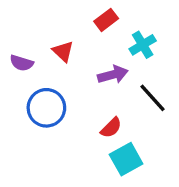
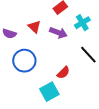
purple arrow: (113, 75) -> (58, 33), moved, turned 36
cyan square: (126, 159) -> (49, 92), moved

